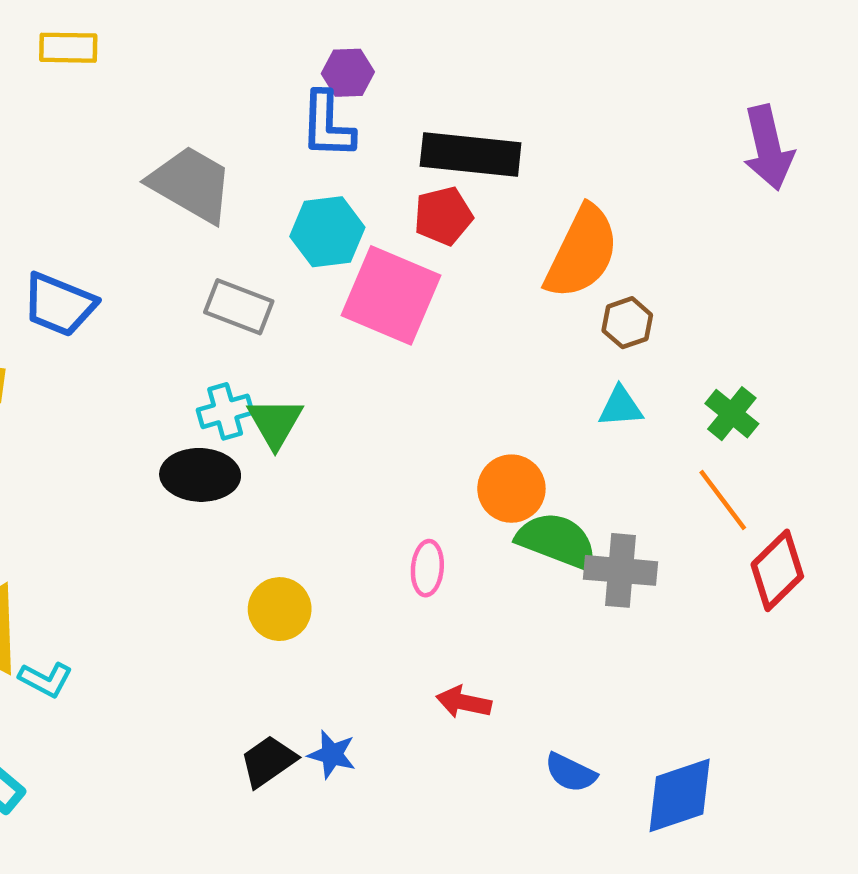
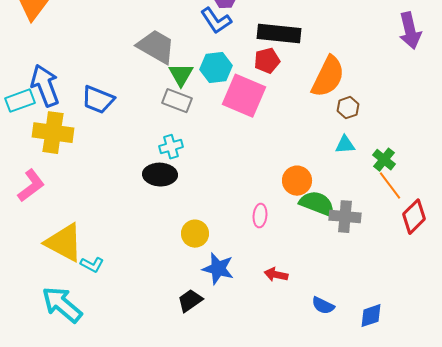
blue L-shape: (327, 125) -> (216, 21), turned -36
green cross: (732, 414) -> (384, 160), moved
green triangle: (275, 423) -> (181, 75), moved
blue star: (332, 754) -> (218, 269), moved, size x1.5
blue diamond: (680, 795) -> (371, 316), size x0.7

